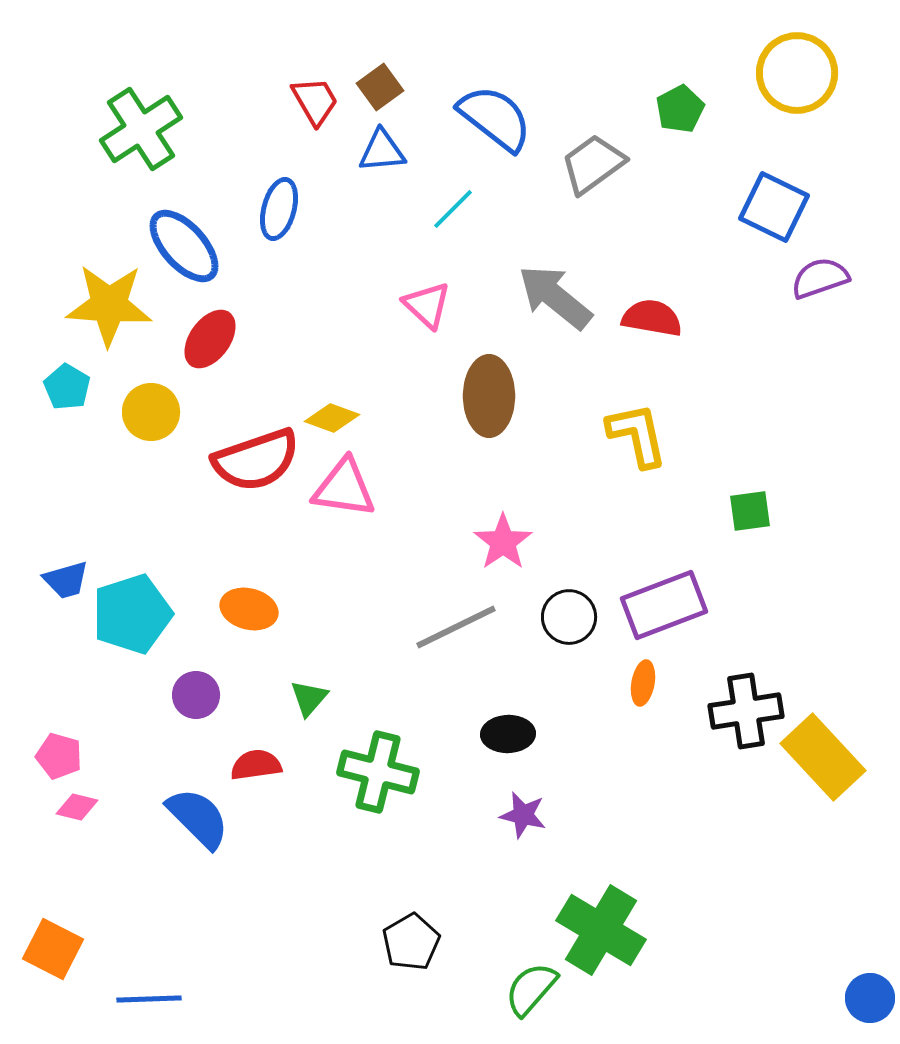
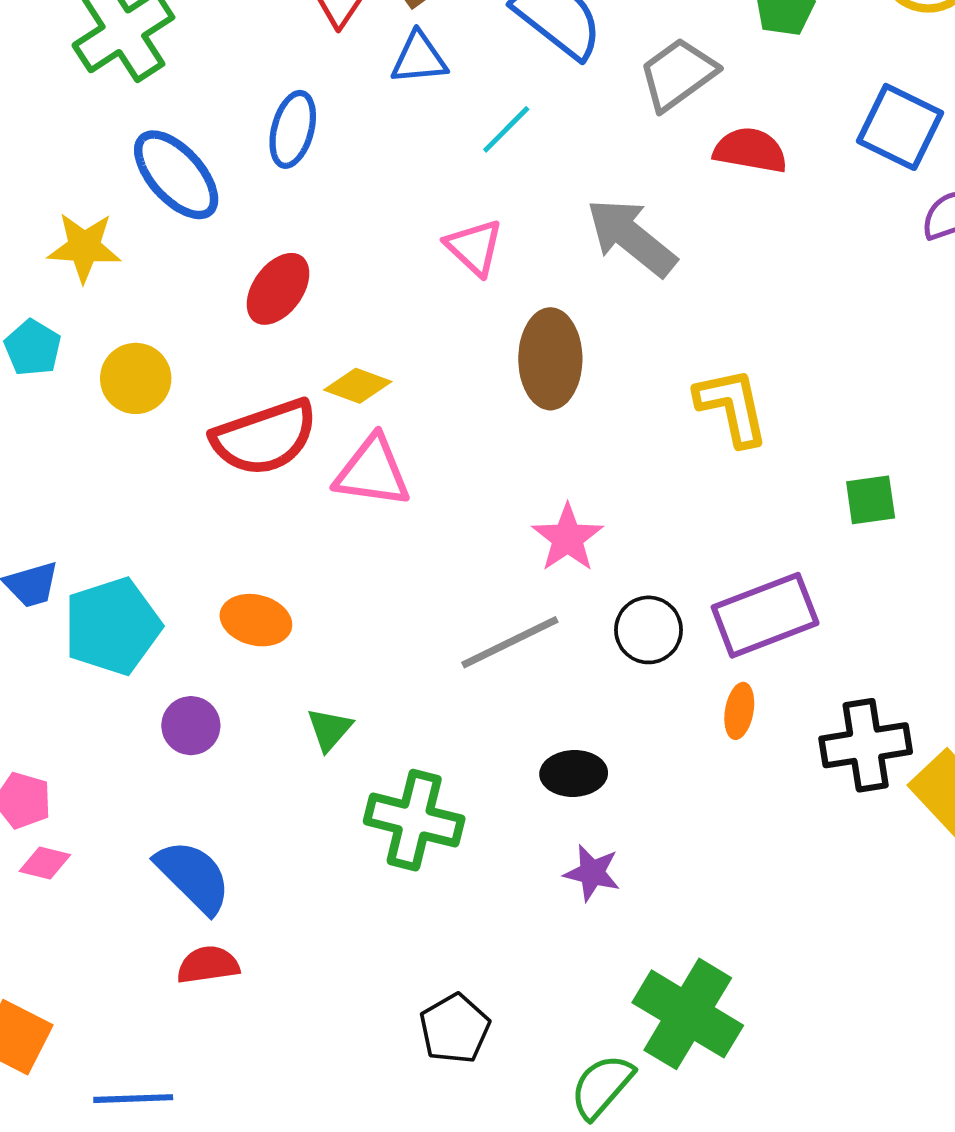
yellow star: (109, 305) -> (84, 247), size x0.7
red semicircle: (652, 318) -> (750, 150), moved
red ellipse: (210, 339) -> (278, 289), moved
red semicircle: (256, 765) -> (208, 965), moved

